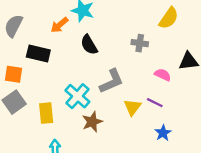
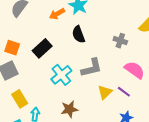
black rectangle: (38, 54) -> (42, 48), moved, turned -66
pink semicircle: (163, 75) -> (135, 70), size x1.5
yellow rectangle: (46, 113) -> (20, 99), moved, turned -36
brown star: (92, 122) -> (69, 109), moved

